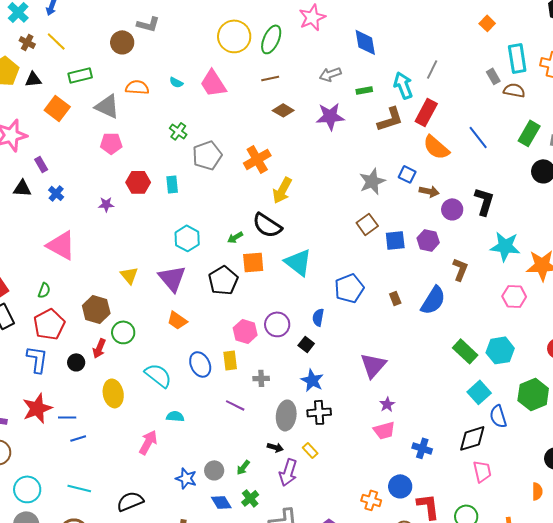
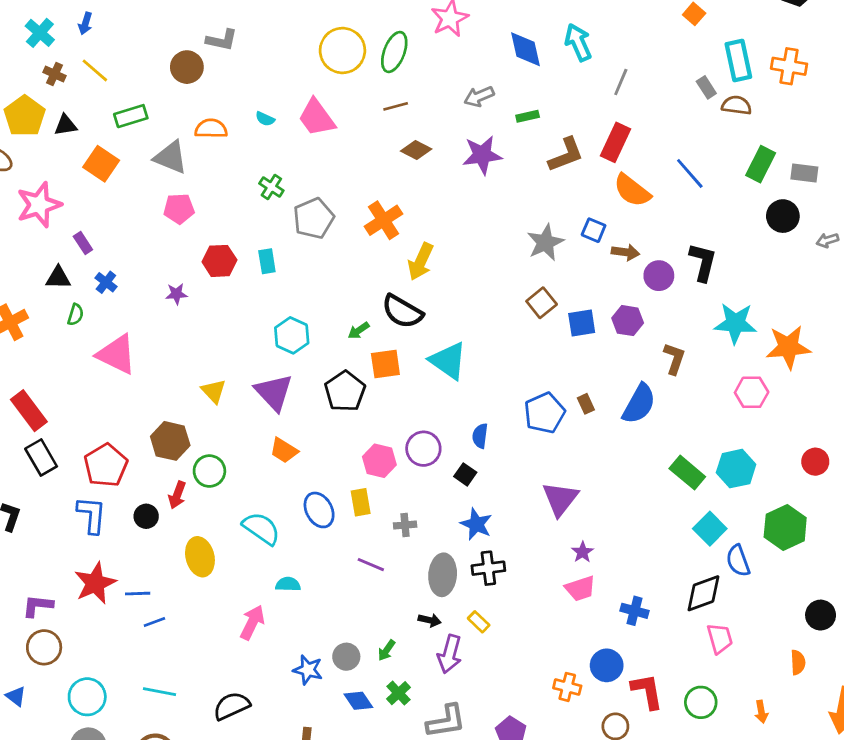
cyan arrow: (403, 85) -> (578, 42), moved
blue pentagon: (349, 288) -> (545, 413), moved
green semicircle: (44, 290) -> (76, 315), moved

